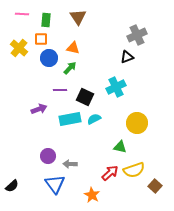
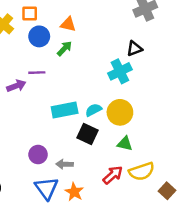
black triangle: (127, 57) -> (134, 48), moved
purple line: (60, 90) -> (37, 73), moved
black square: (85, 97) -> (87, 134), moved
purple arrow: (39, 109) -> (16, 86), moved
yellow circle: (137, 123) -> (120, 112), moved
orange star: (92, 195) -> (74, 192), moved

